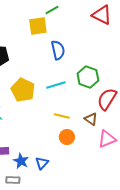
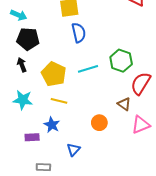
blue semicircle: (58, 50) -> (79, 33), moved
yellow line: (62, 116) -> (59, 101), moved
blue star: (21, 161) -> (52, 125), moved

